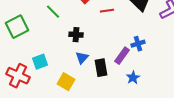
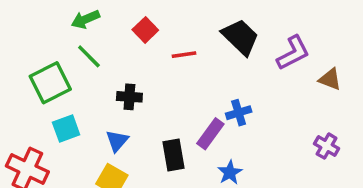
green square: (17, 27) -> (50, 83), moved
blue triangle: (82, 58) -> (117, 141), moved
cyan square: (40, 62) -> (66, 129), moved

